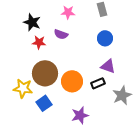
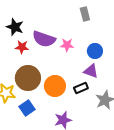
pink star: (68, 12) -> (67, 45), moved
purple semicircle: (61, 34) -> (44, 39), size x1.6
blue circle: (105, 38) -> (95, 51), moved

